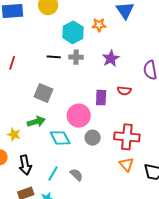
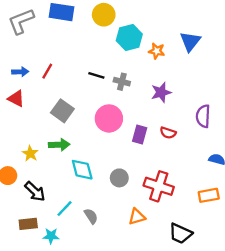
cyan hexagon: (73, 32) -> (129, 37), moved
gray square: (44, 93) -> (62, 111), moved
pink circle: (79, 116) -> (109, 118), moved
orange triangle: (126, 164) -> (137, 217), moved, turned 42
black arrow: (25, 165) -> (35, 191), turned -48

